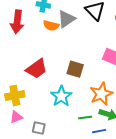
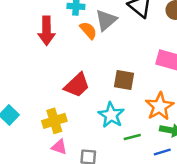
orange semicircle: (51, 26) -> (88, 30), turned -140
pink triangle: (16, 117) -> (59, 147), turned 48
green line: (85, 117) -> (132, 137), moved

